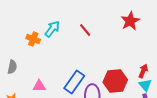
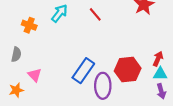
orange cross: (33, 39) -> (29, 25), moved
cyan triangle: (145, 85) -> (160, 74), turned -48
pink triangle: (39, 86) -> (35, 75), moved, turned 48

